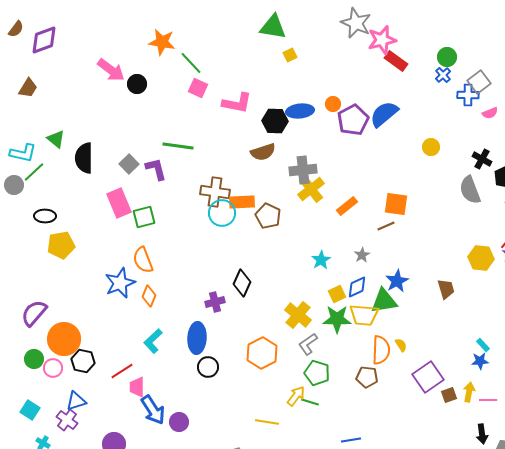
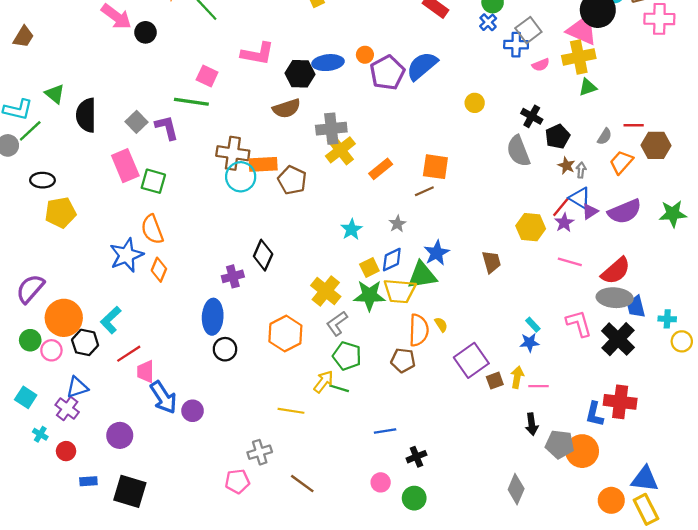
pink square: (198, 88) -> (207, 76), moved
green square: (144, 217) -> (153, 181), turned 30
cyan L-shape: (153, 341) -> (111, 320), moved

